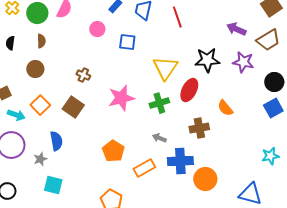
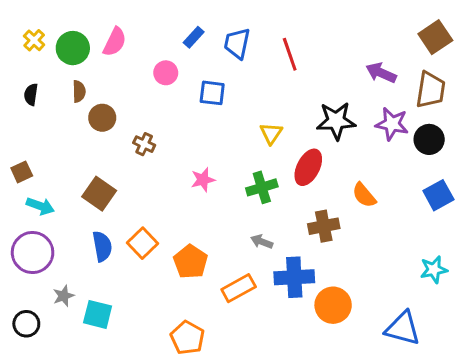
brown trapezoid: (268, 40) -> (431, 90), turned -50
yellow triangle: (165, 68) -> (271, 133), size x0.6
brown circle: (35, 69) -> (102, 118), moved
black circle: (274, 82) -> (429, 139), moved
pink star: (121, 98) -> (203, 180), size x0.6
orange square: (40, 105) -> (143, 243), moved
brown square: (73, 107) -> (99, 194), moved
gray star: (40, 159) -> (64, 296), moved

